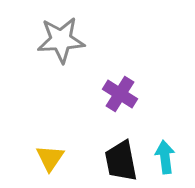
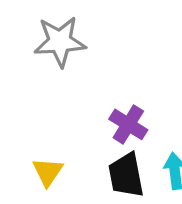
purple cross: (120, 94) -> (128, 124), moved

